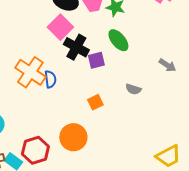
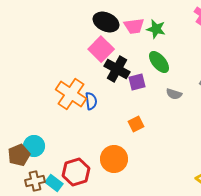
gray semicircle: (133, 89) -> (174, 94), moved

